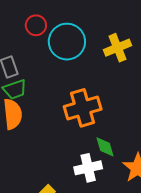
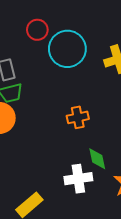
orange cross: (83, 108) -> (78, 117), size x0.6

